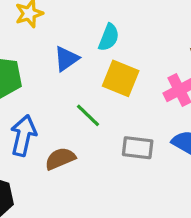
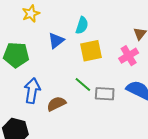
yellow square: (121, 78) -> (91, 51), turned -30
green line: (88, 115) -> (83, 84), moved

